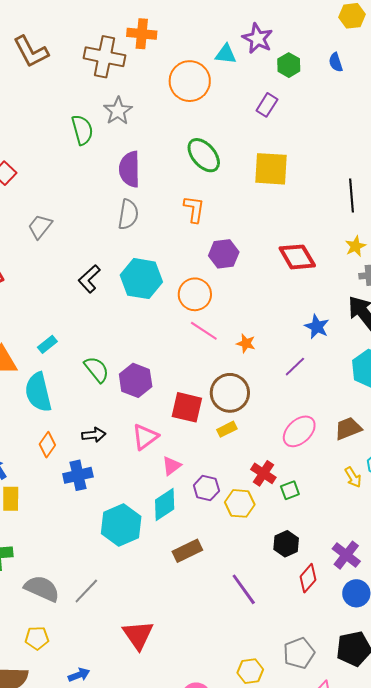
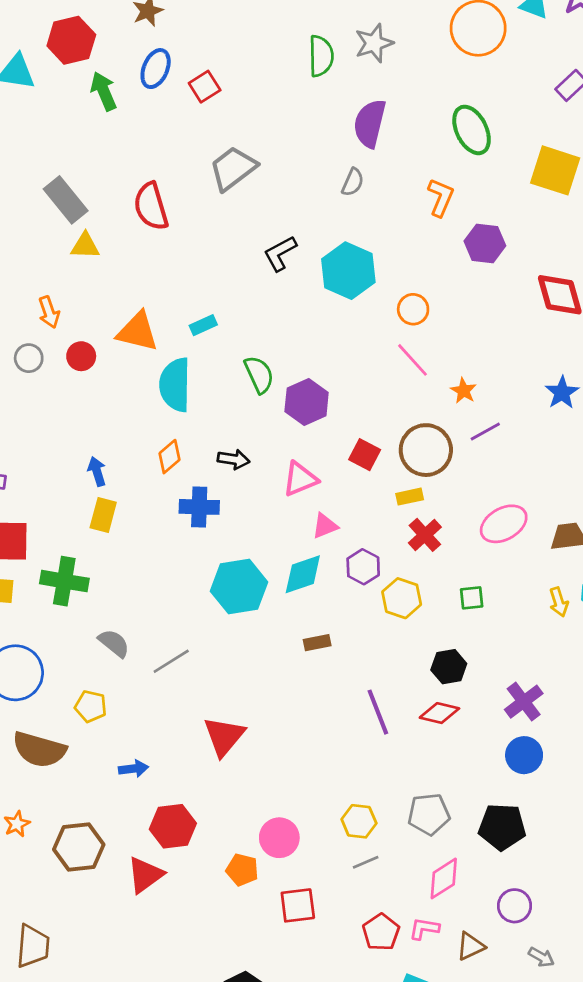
gray semicircle: (128, 214) -> (353, 182), size x0.7
gray trapezoid: (40, 227) -> (233, 168), size x1.4
purple hexagon: (224, 254) -> (485, 243), moved
orange circle: (195, 294) -> (413, 309), size x0.7
purple line: (295, 367) -> (485, 431), moved
red square: (187, 407) -> (365, 455), size x0.7
red cross: (263, 473) -> (425, 535), moved
brown rectangle: (187, 551) -> (317, 643), size x0.7
red diamond: (308, 578) -> (439, 713), moved, turned 48
gray semicircle: (42, 589) -> (114, 643), size x0.7

